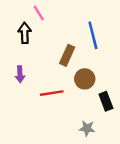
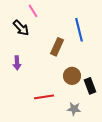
black arrow: (25, 33) -> (21, 28), turned 138
brown circle: (85, 79) -> (72, 76), moved
red line: (52, 93) -> (44, 97), moved

